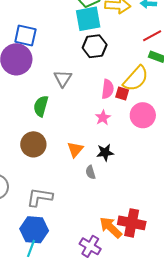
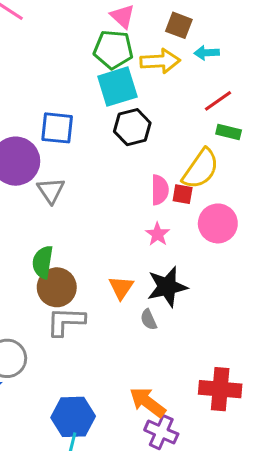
blue square: (25, 36) -> (57, 128), moved
gray triangle: (63, 78) -> (51, 190), moved
green semicircle: (41, 106) -> (43, 262), moved
black star: (105, 152) -> (167, 287), size x1.5
gray L-shape: (40, 197) -> (66, 321), moved
orange arrow: (111, 227) -> (147, 402), moved

